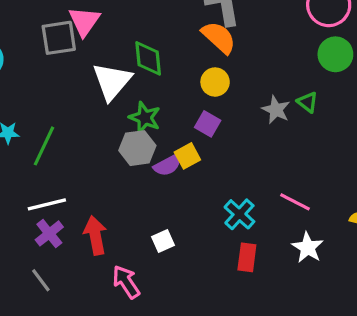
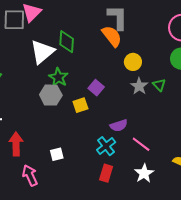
yellow circle: (215, 82) -> (133, 62), moved
purple semicircle: (167, 165) -> (119, 125), moved

